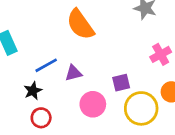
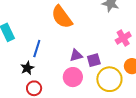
blue line: (46, 65) -> (37, 49), turned -42
purple triangle: (74, 73) -> (76, 55), moved

